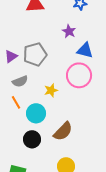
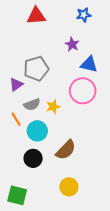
purple triangle: (11, 56) -> (16, 84), moved
gray semicircle: (20, 81) -> (32, 105), moved

